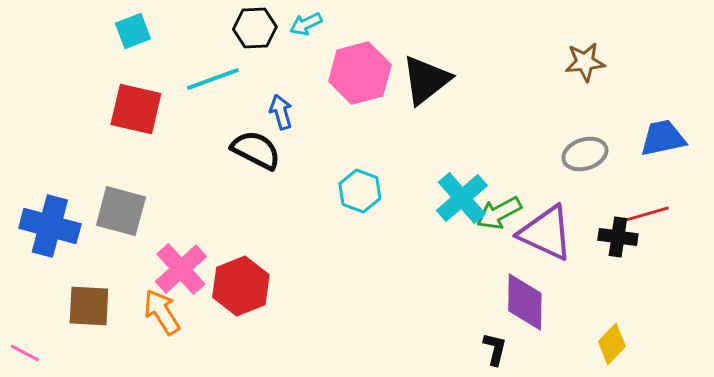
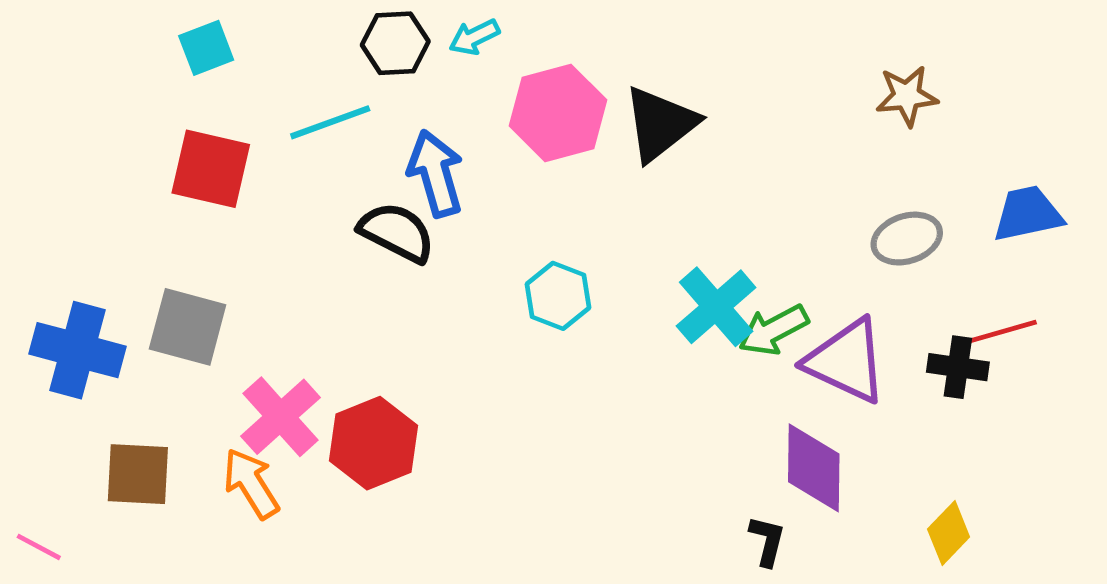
blue arrow: (281, 112) -> (436, 173), size x1.6

